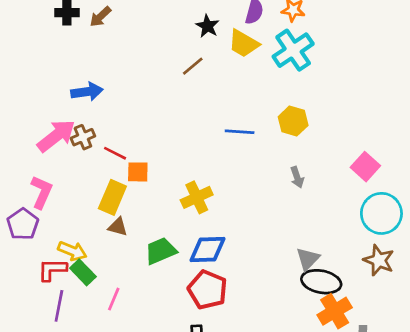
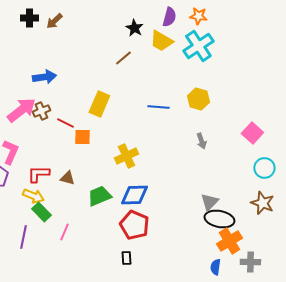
yellow rectangle: (112, 197) -> (99, 104), moved
cyan circle: (381, 213) -> (264, 168), size x0.7
red L-shape: (52, 270) -> (38, 174), moved

